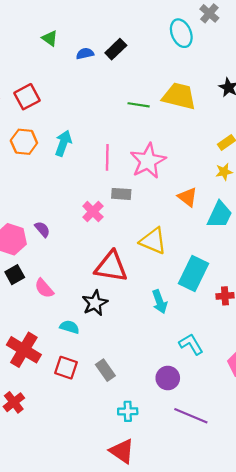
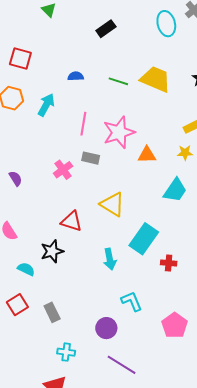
blue semicircle: (85, 54) -> (76, 76), moved
red square: (27, 97) -> (20, 59), turned 35
orange triangle: (188, 197) -> (147, 155), moved, turned -48
red triangle: (111, 267) -> (72, 221), size x0.7
red square: (66, 368) -> (17, 305), turned 30

